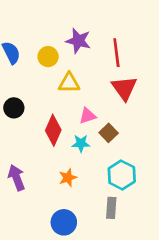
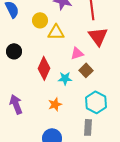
yellow circle: (48, 57) -> (40, 20), moved
pink triangle: (88, 116) -> (77, 53), moved

